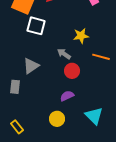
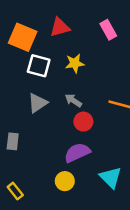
yellow star: (81, 36) -> (75, 63), moved
gray triangle: (31, 66) -> (37, 103), moved
purple semicircle: (67, 96) -> (77, 153), size x1.5

